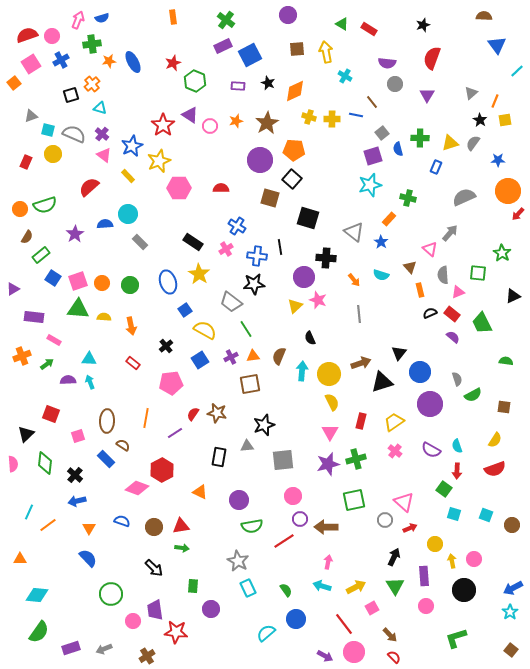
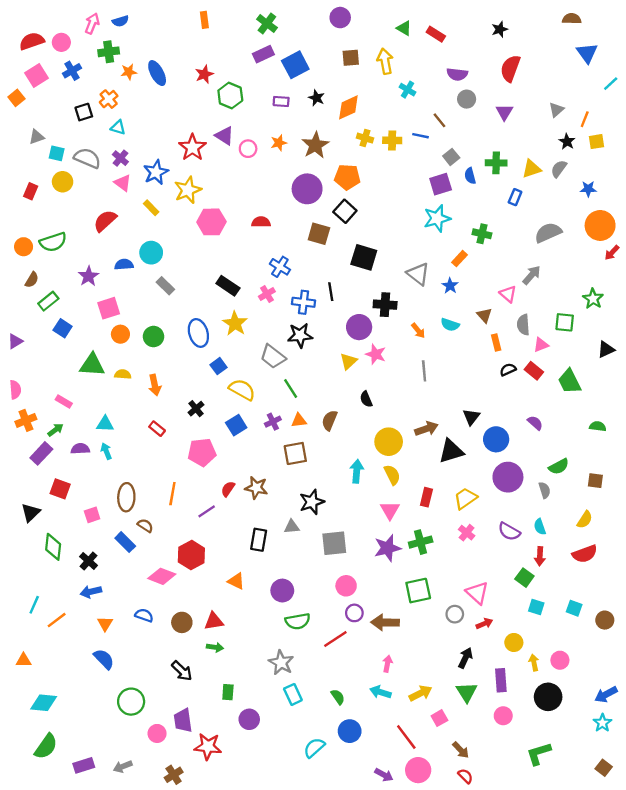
pink square: (78, 281) -> (109, 308), moved
purple rectangle: (34, 317) -> (41, 453), moved, turned -54
purple semicircle: (453, 337) -> (535, 423), moved
cyan arrow: (302, 371) -> (357, 471), moved
gray semicircle: (457, 379) -> (545, 490), moved
pink semicircle: (13, 464) -> (15, 390), moved

